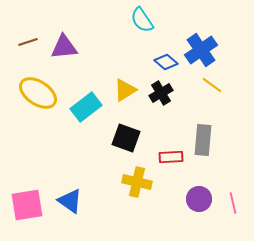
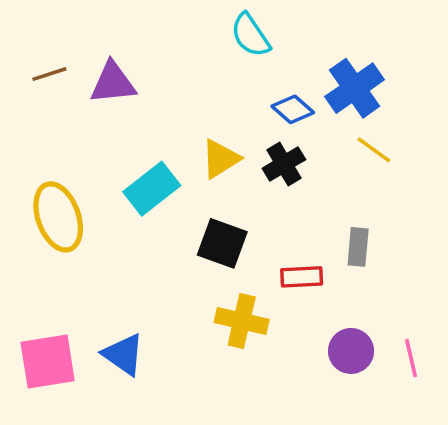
yellow ellipse: (38, 93) -> (58, 217), moved, turned 36
gray rectangle: (203, 140) -> (358, 247), size x0.7

